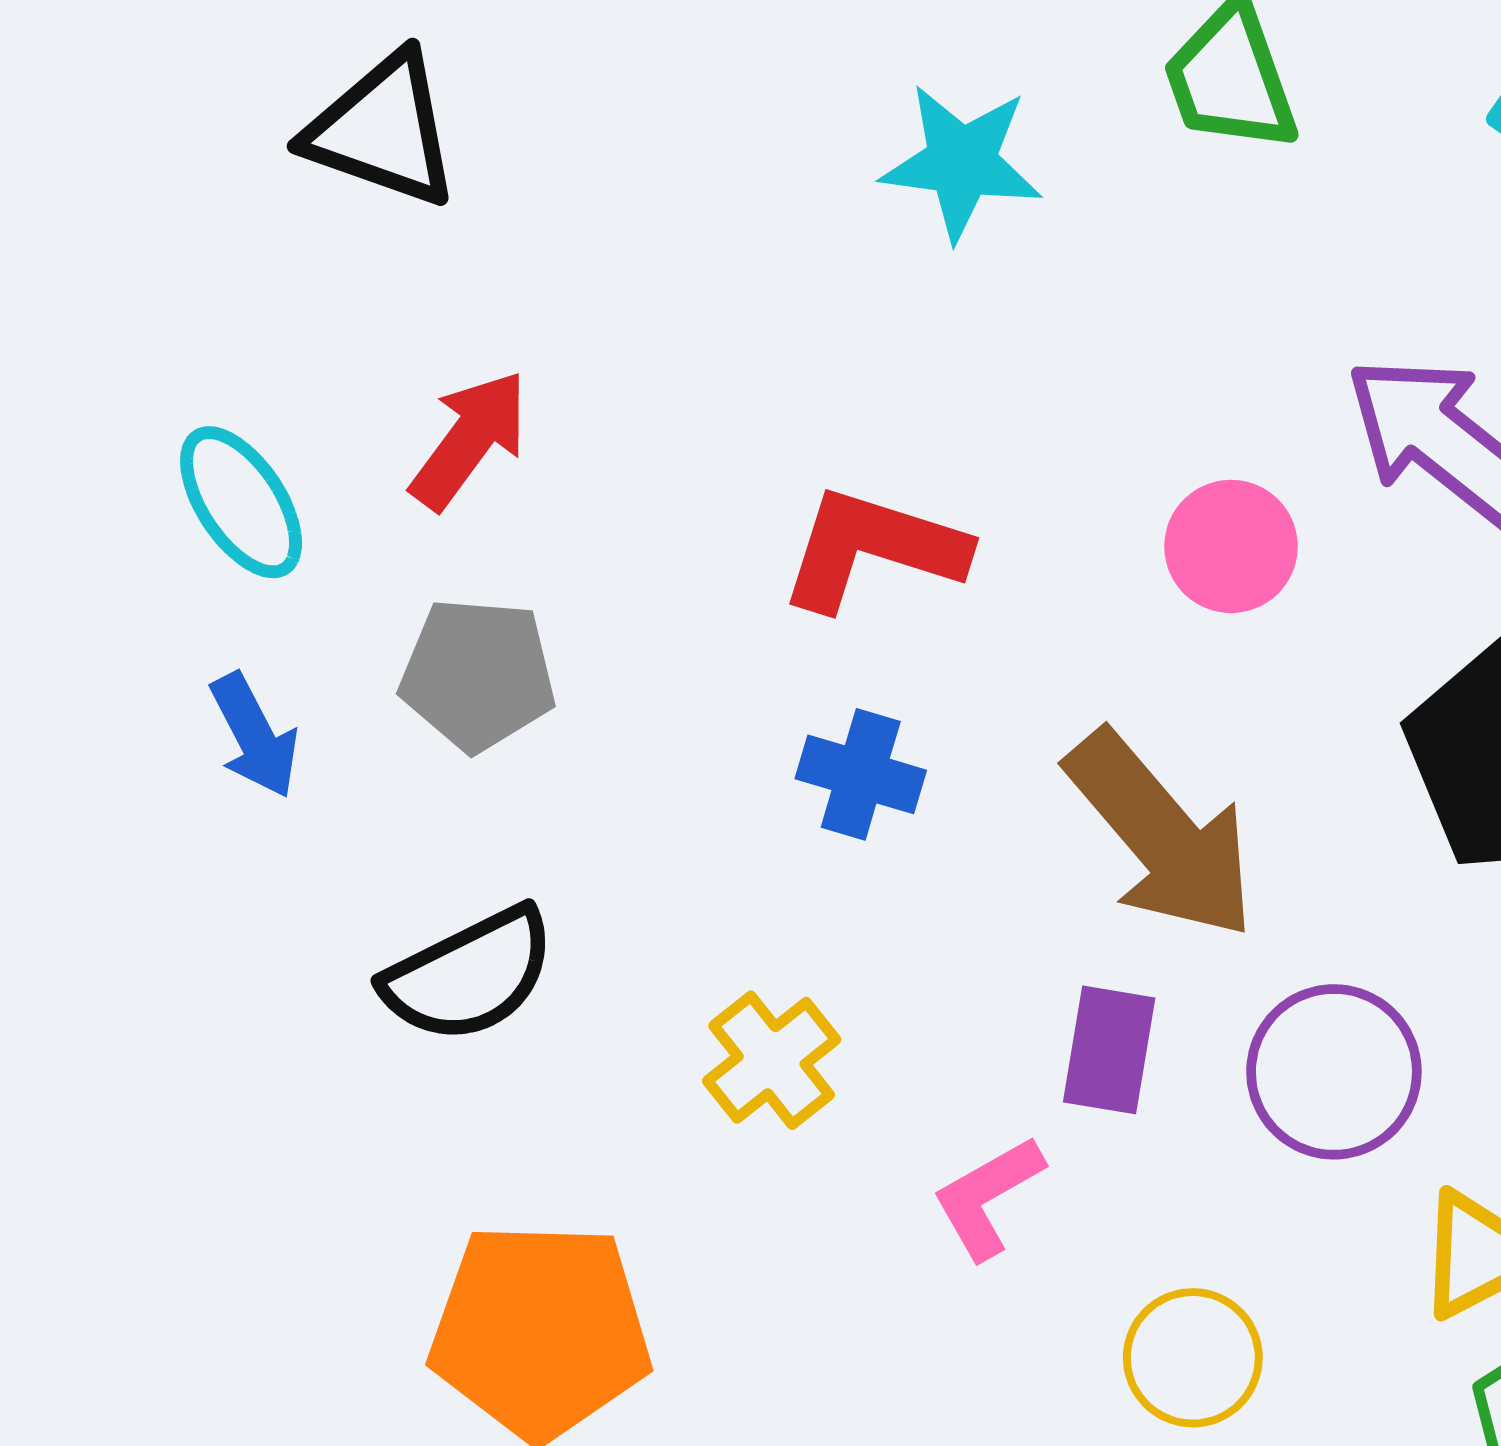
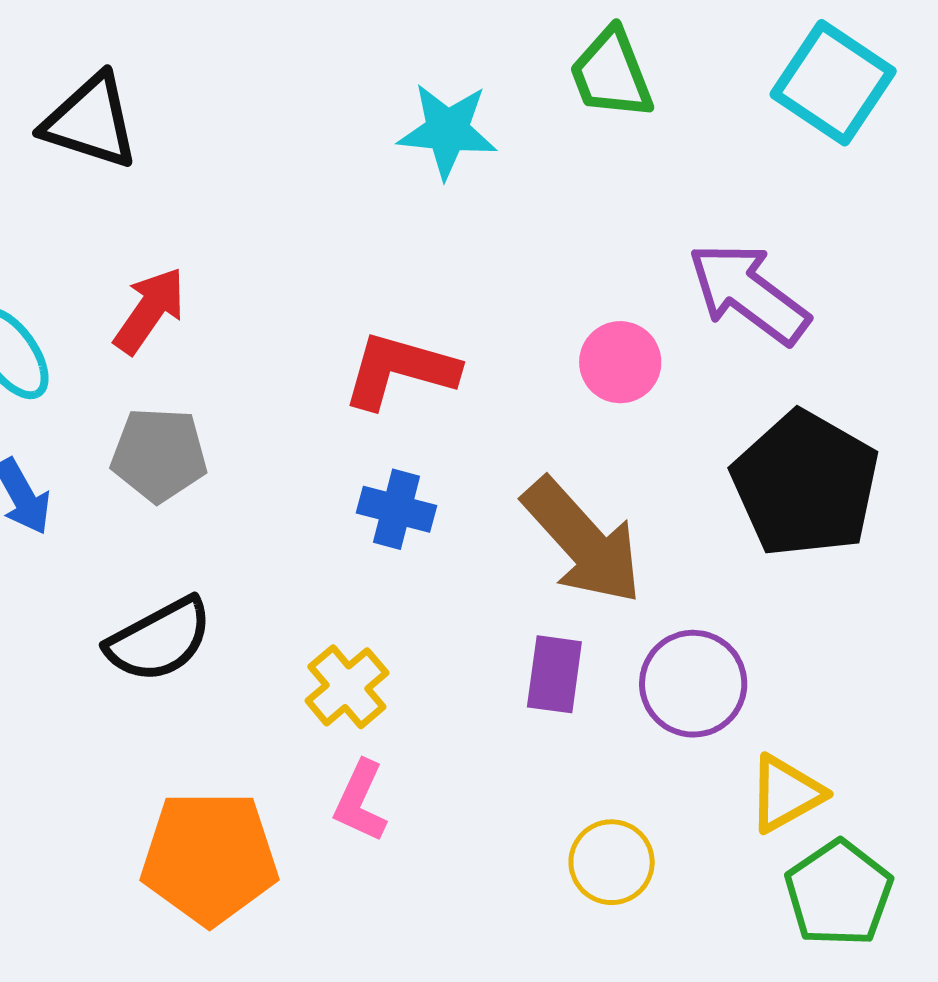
pink L-shape: (988, 1197) -> (360, 801), moved, turned -34

